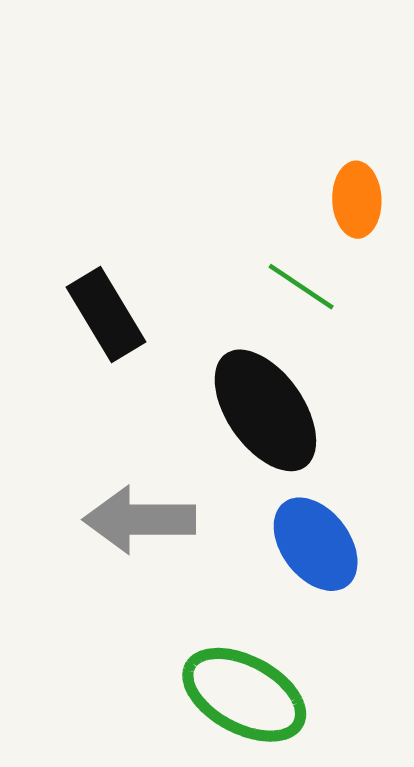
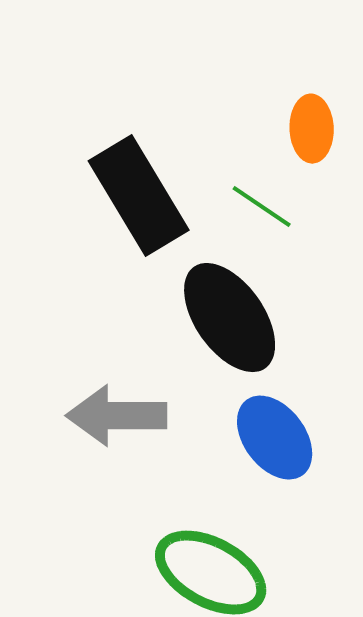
black rectangle: (106, 314) -> (139, 196), moved, size x1.4

